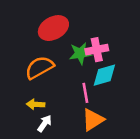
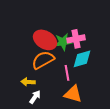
red ellipse: (53, 28) -> (45, 40), moved, turned 60
orange semicircle: (39, 67) -> (43, 60), moved
orange triangle: (93, 120) -> (73, 94), turned 48

